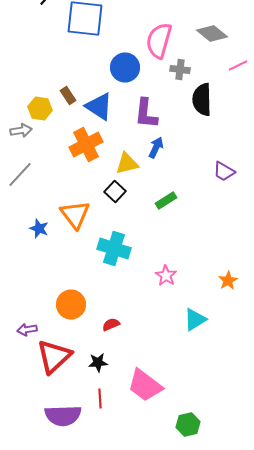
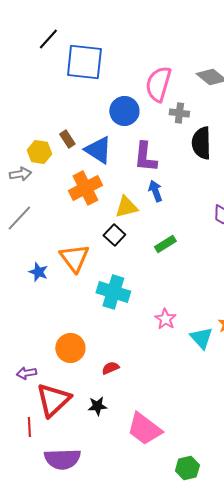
blue arrow: (156, 148) -> (155, 191), turned -45
cyan triangle: (195, 320) -> (201, 338), moved, turned -40
red line: (100, 398) -> (29, 427), moved

